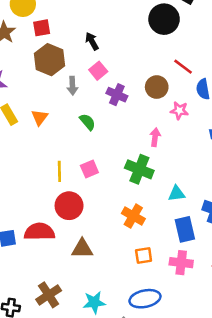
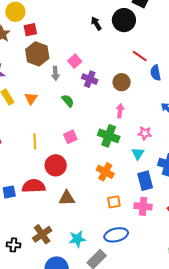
black arrow: (92, 41) -> (96, 23), moved
brown circle: (157, 87) -> (122, 82), moved
pink star: (179, 110) -> (145, 133), moved
yellow line: (59, 171) -> (35, 141), moved
cyan triangle: (177, 194) -> (138, 154), turned -48

